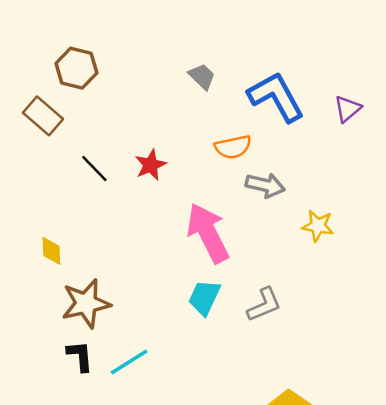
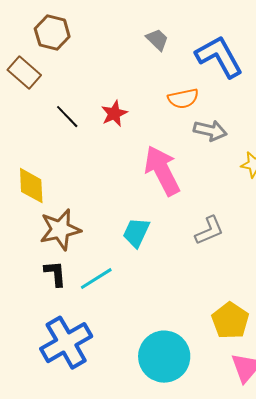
yellow diamond: (51, 251) -> (31, 186), size x1.5
cyan trapezoid: (204, 298) -> (136, 233), moved

